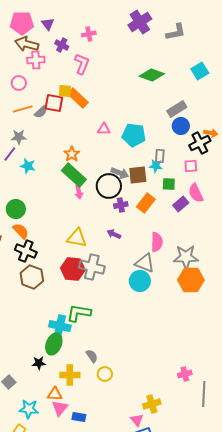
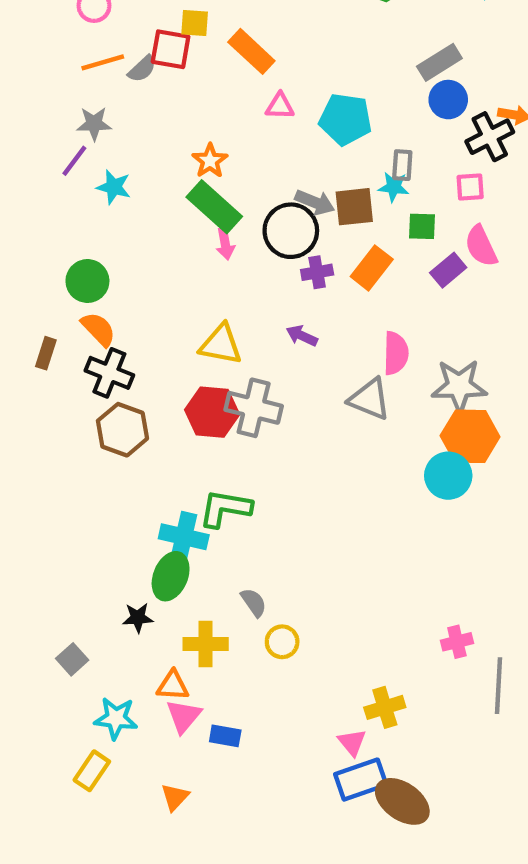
orange rectangle: (78, 98) -> (251, 51), moved
cyan circle: (140, 281) -> (448, 476), moved

